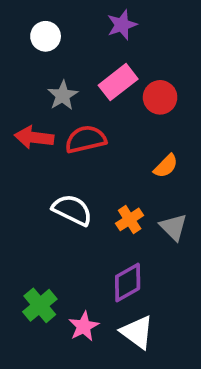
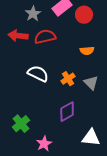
orange semicircle: (166, 166) -> (87, 51), turned 40
pink star: (84, 326) -> (44, 144), moved
white triangle: (137, 332) -> (91, 138), moved, turned -30

